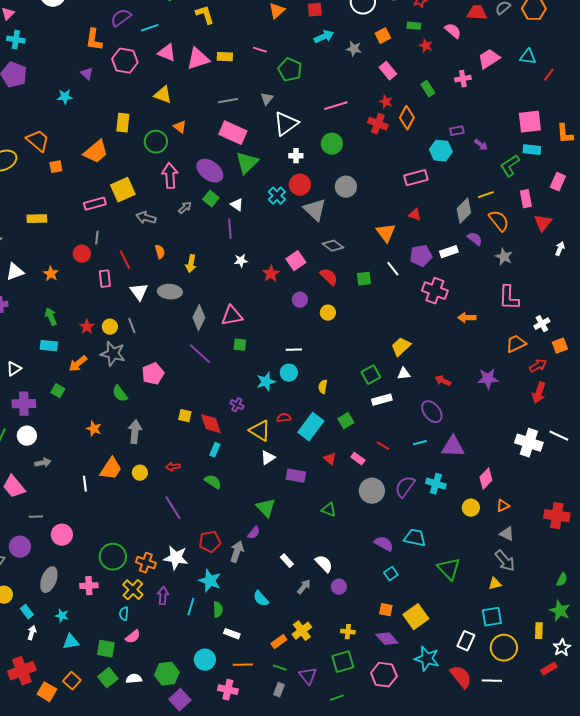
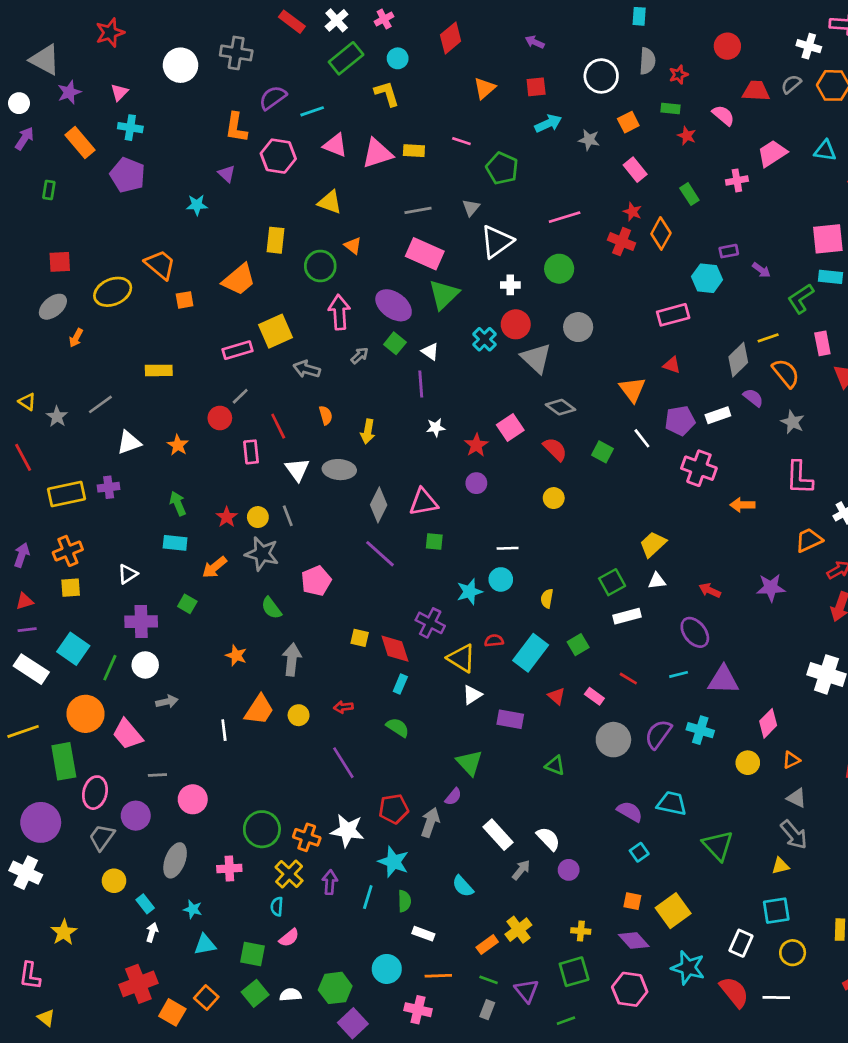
gray line: (97, 238) -> (240, 396), turned 40
green square: (364, 279) -> (603, 452), turned 35
purple circle: (300, 300) -> (476, 483), moved
purple cross: (237, 405) -> (430, 623), size x1.5
white rectangle: (287, 561) -> (498, 835), size x1.6
yellow circle: (504, 648) -> (793, 953), size x0.7

